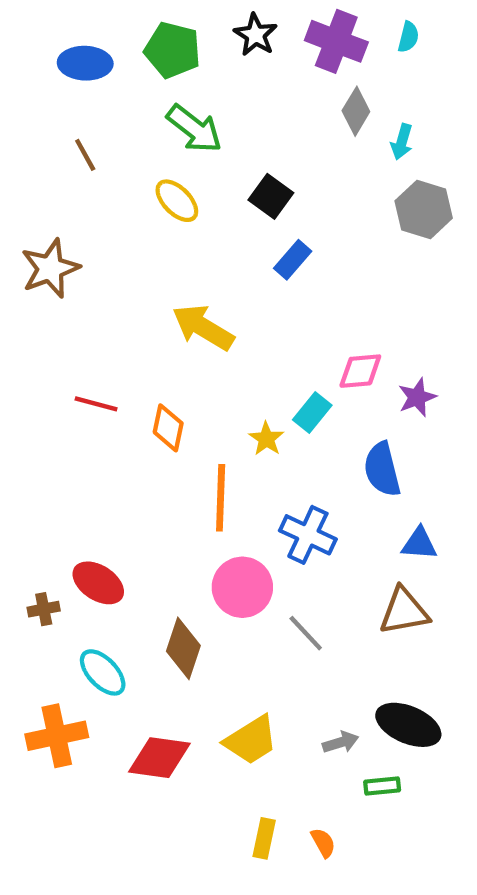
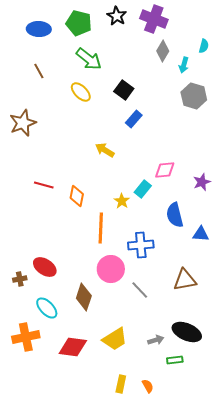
cyan semicircle: (408, 37) -> (204, 46), moved
yellow arrow: (203, 327) -> (105, 150), moved, size x0.7
purple star: (417, 397) -> (202, 182), moved
blue cross: (308, 535) -> (141, 245), turned -30
blue triangle: (419, 544) -> (201, 234), moved

